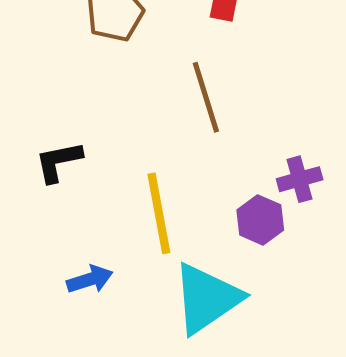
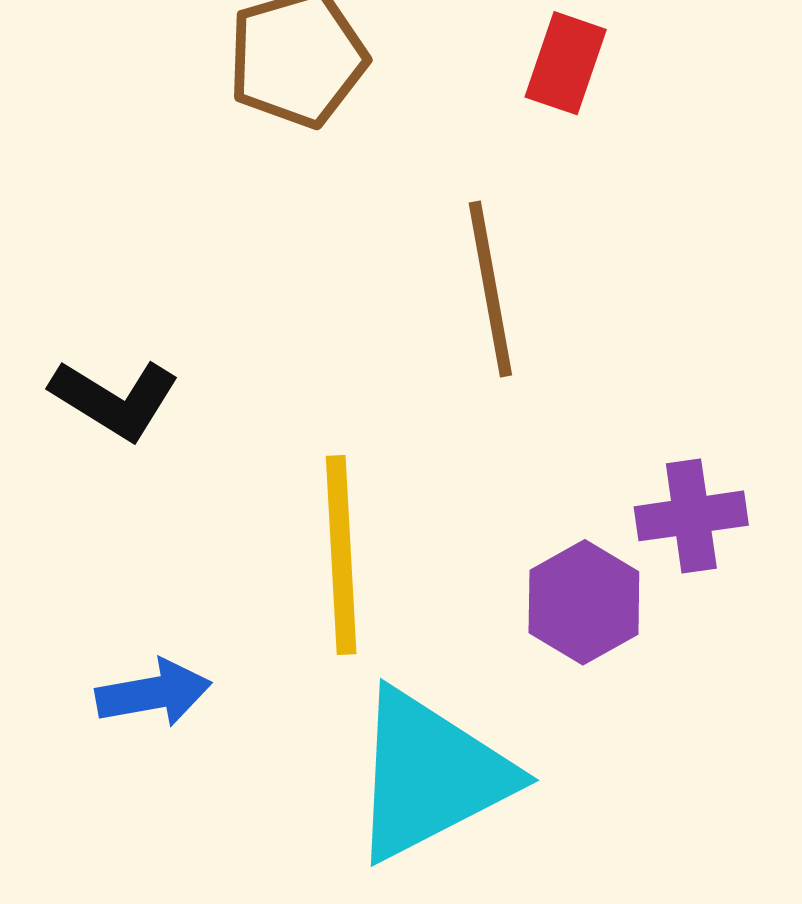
black L-shape: (59, 162) -> (115, 399), turned -144

